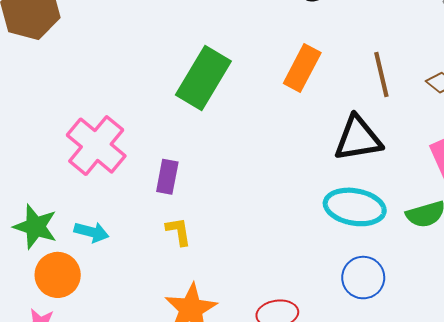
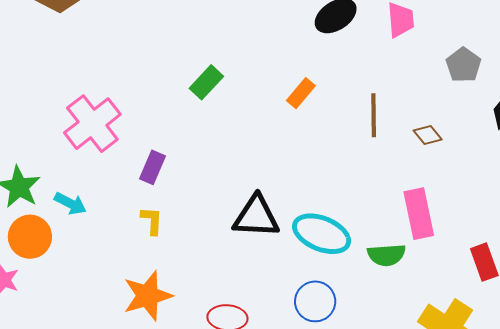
orange rectangle: (302, 68) -> (301, 93), size x0.7
green rectangle: (203, 78) -> (206, 82), size x0.6
black triangle: (358, 138) -> (256, 217), moved

